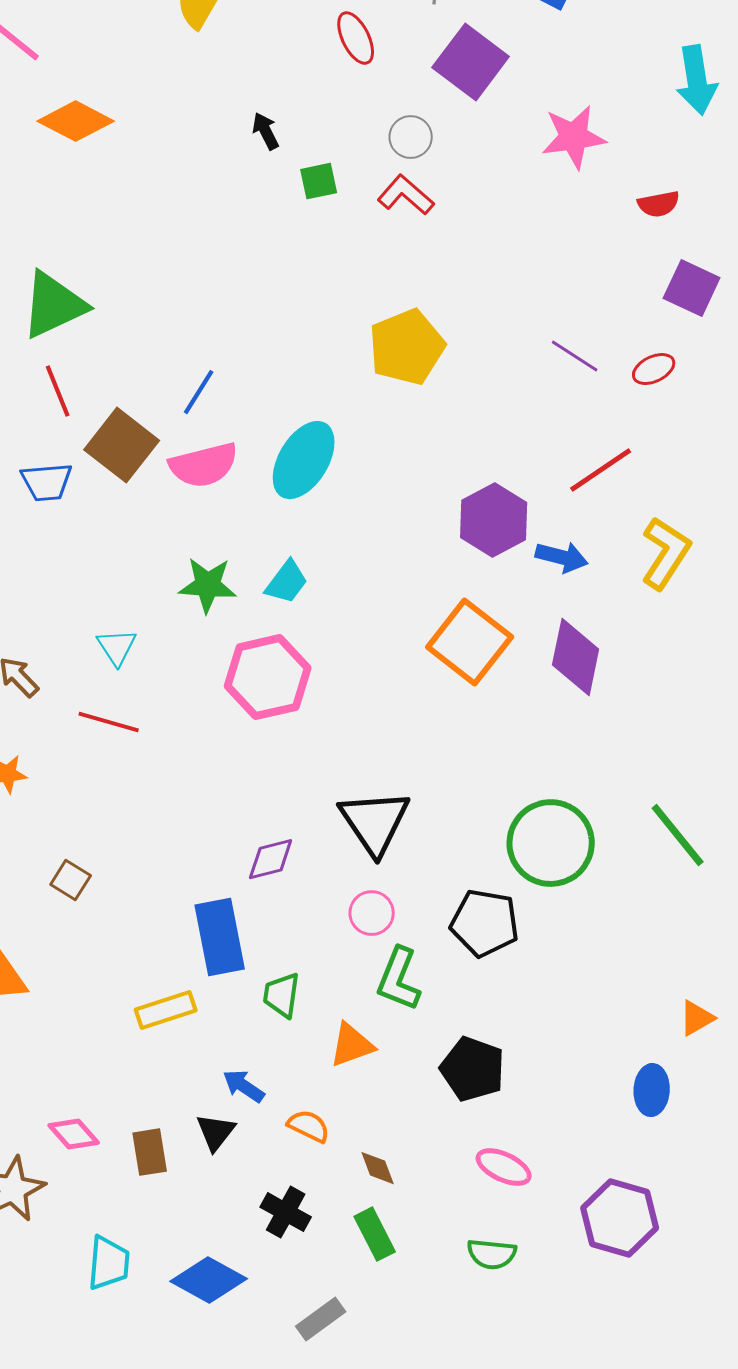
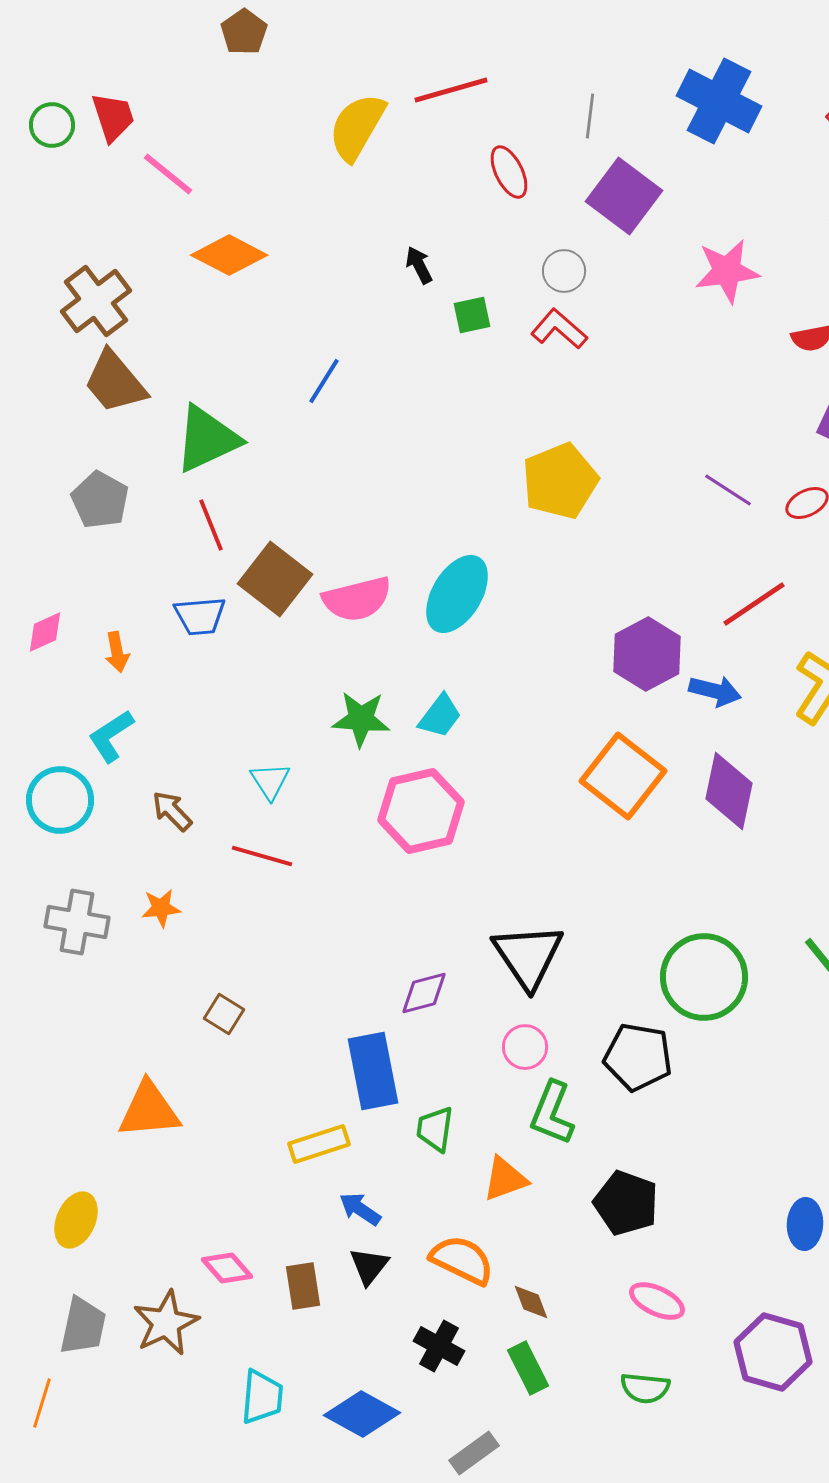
blue line: (199, 392) -> (324, 381), moved
blue arrow: (244, 1086) -> (360, 1209), moved
orange semicircle: (309, 1126) -> (462, 1260), size x1.5

